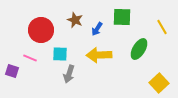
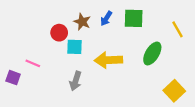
blue arrow: (97, 29) -> (106, 18), moved
red circle: (41, 30) -> (59, 33), moved, size x0.6
cyan square: (60, 54) -> (74, 47), moved

